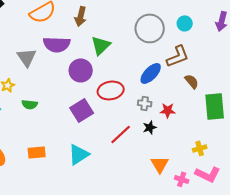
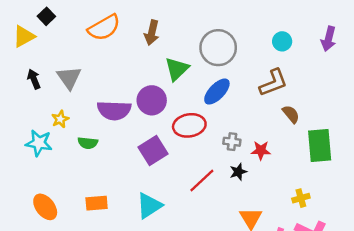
gray circle: (150, 28) -> (218, 48), moved
purple semicircle: (57, 44) -> (114, 110), moved
gray triangle: (27, 57) -> (69, 78), moved
blue ellipse: (151, 73) -> (217, 92), moved

